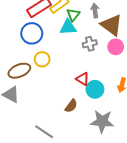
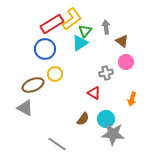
brown triangle: (112, 25) -> (122, 41), size x0.6
cyan triangle: (68, 27) -> (80, 43), turned -30
gray cross: (90, 44) -> (106, 73), moved
cyan circle: (95, 89) -> (106, 119), moved

